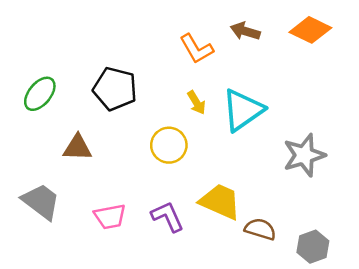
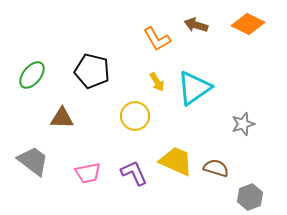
gray star: (304, 155) -> (243, 124), size x0.7
brown semicircle: (260, 229) -> (216, 168), moved

